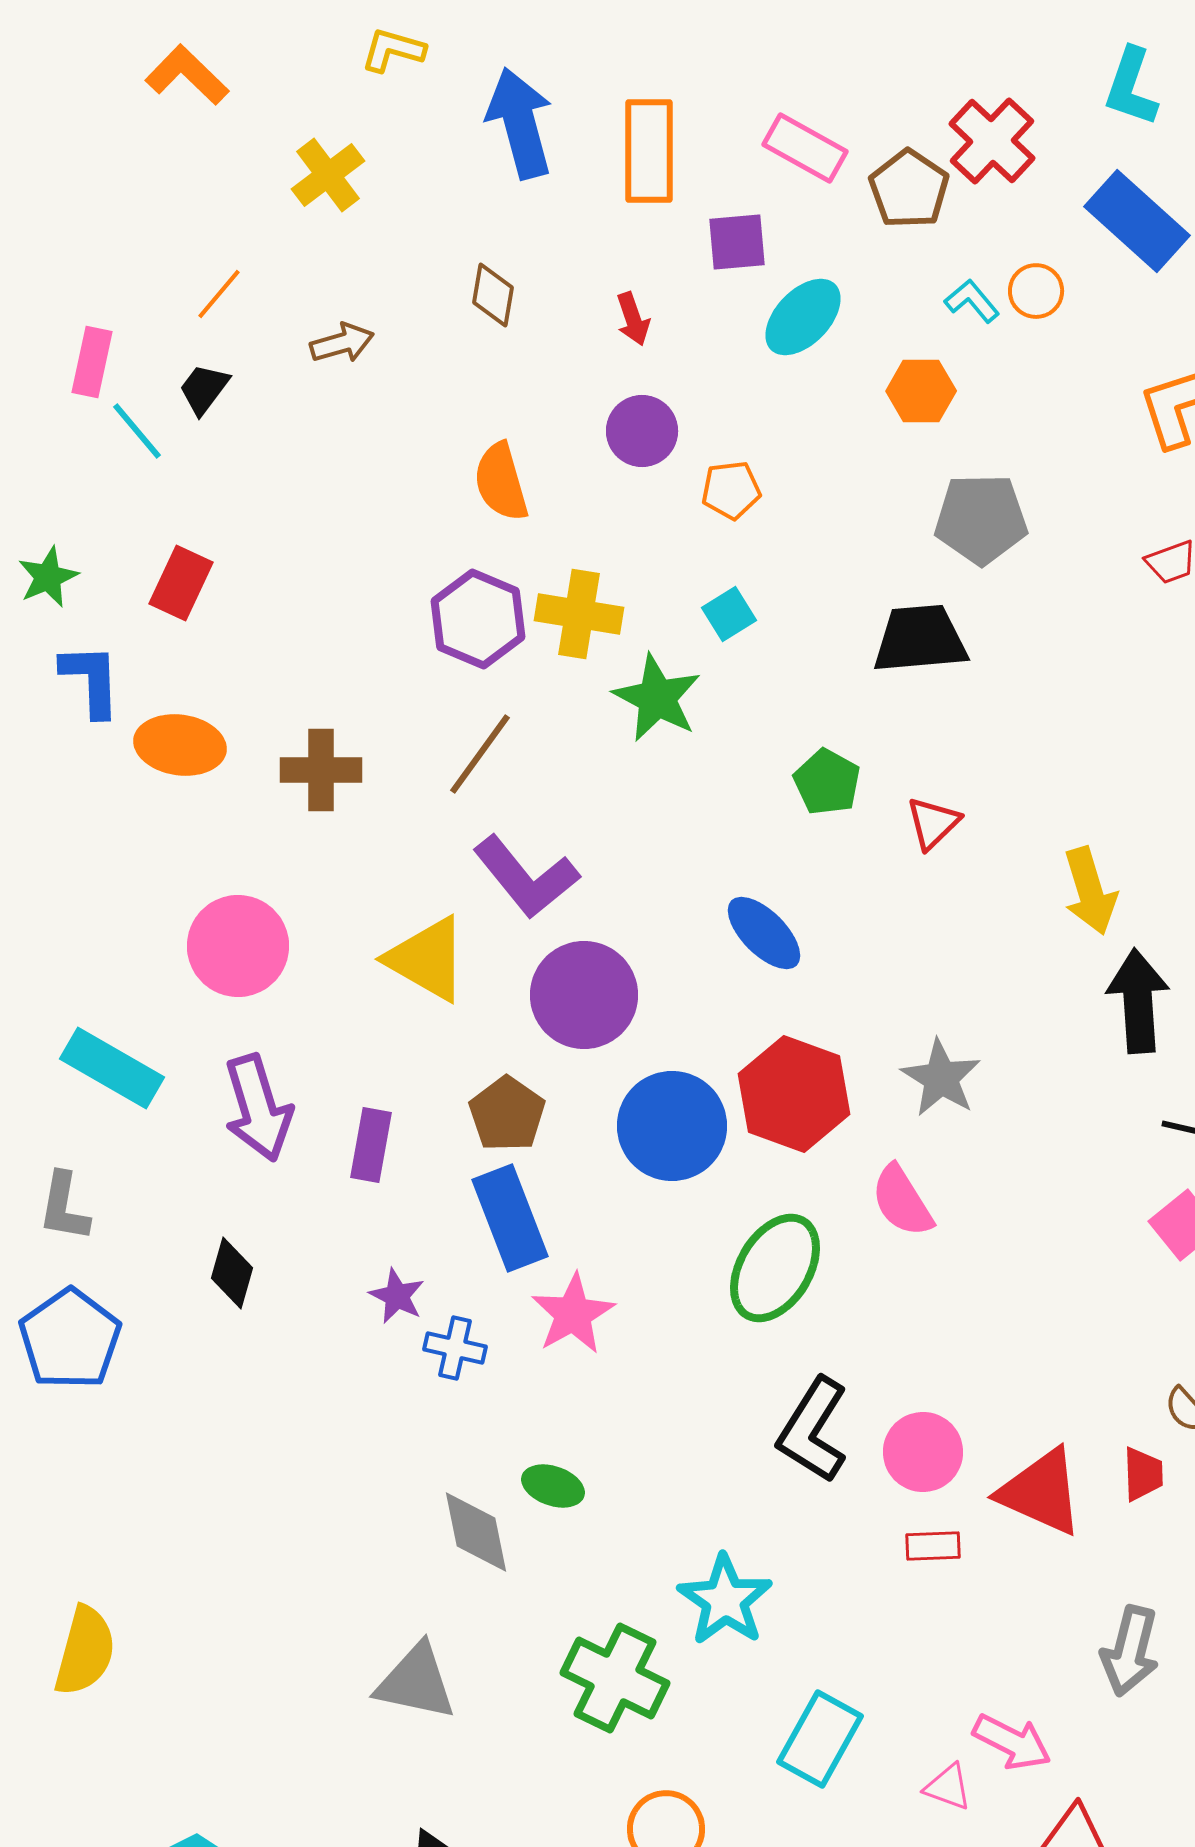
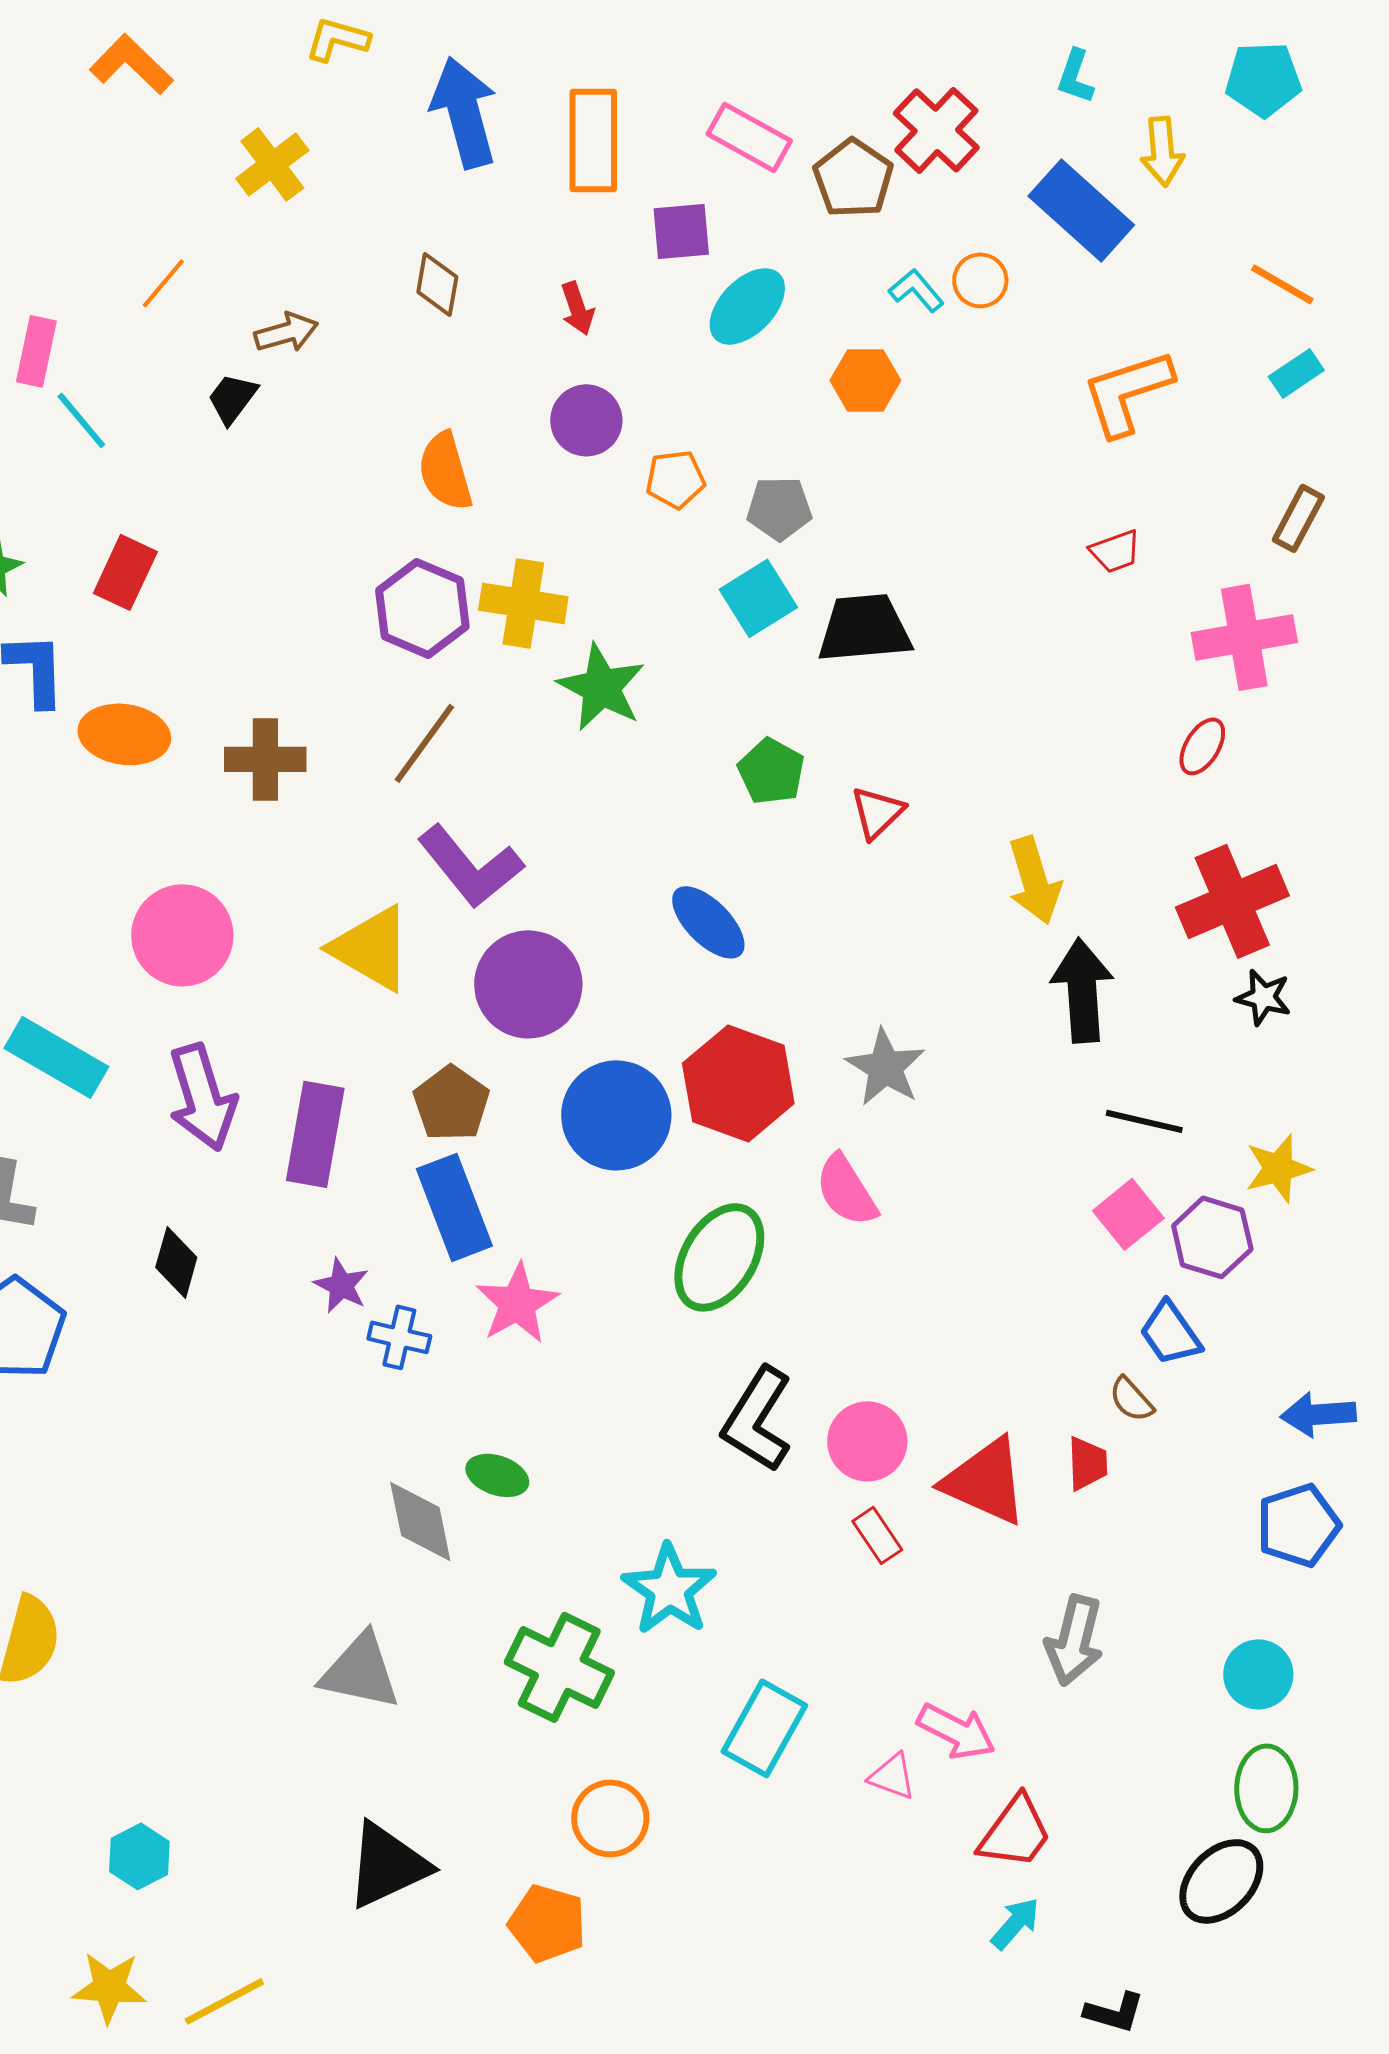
cyan L-shape: (1131, 87) -> (1075, 76), size x0.7
black trapezoid: (204, 389) -> (232, 398), moved
gray pentagon: (981, 519) -> (779, 508), moved, size x0.7
cyan square: (729, 614) -> (758, 598), moved, size x1.4
purple rectangle: (371, 1145) -> (315, 1134), size x1.4
red rectangle: (933, 1546) -> (877, 1535), turned 58

